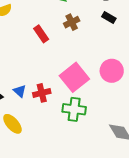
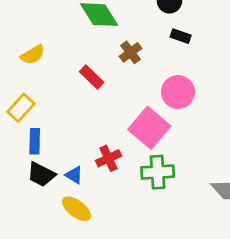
pink circle: (112, 71) -> (178, 92), moved
blue triangle: (20, 91) -> (74, 175), moved

